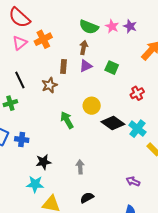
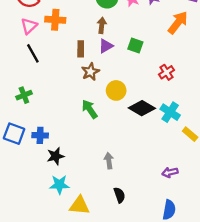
orange cross: (43, 39) -> (55, 20), turned 36
black line: (20, 80) -> (33, 53), moved
brown star: (50, 85) -> (90, 72), moved
black star: (43, 162) -> (56, 156), moved
purple arrow: (133, 181) -> (170, 172), turned -32
black semicircle: (87, 198) -> (119, 195), turned 104

